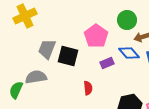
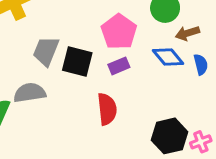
purple rectangle: (107, 63) -> (119, 66), moved
red semicircle: (88, 88) -> (107, 109), size x1.5

